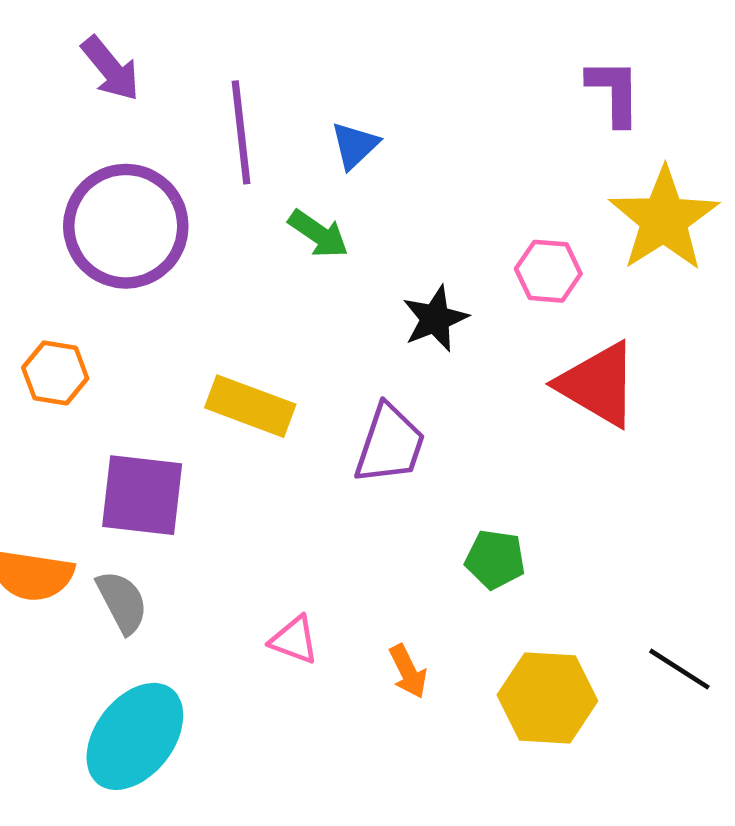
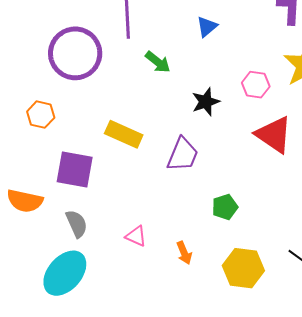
blue triangle: (355, 145) -> (207, 27), moved
green pentagon: (495, 559) -> (225, 207), turned -30
gray semicircle: (122, 602) -> (77, 224), moved

